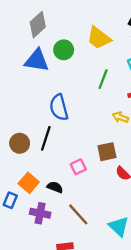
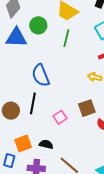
green line: (103, 79) -> (66, 38), moved
pink square: (78, 167) -> (60, 117), moved
orange square: (29, 183) -> (23, 144), turned 36

